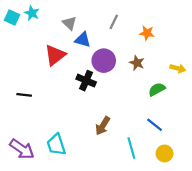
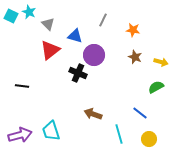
gray triangle: (69, 23) -> (48, 24), moved
brown star: (137, 63) -> (135, 57), moved
green semicircle: (157, 89) -> (156, 87), moved
brown arrow: (103, 126) -> (93, 114), turned 78
purple arrow: (22, 149) -> (20, 135), turned -50

